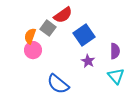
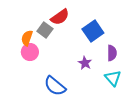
blue square: (84, 35) -> (93, 31), moved

